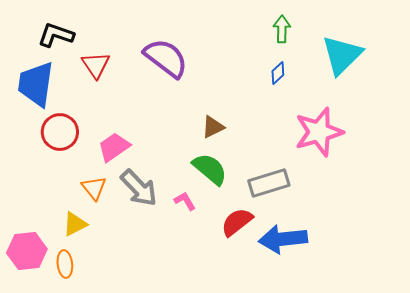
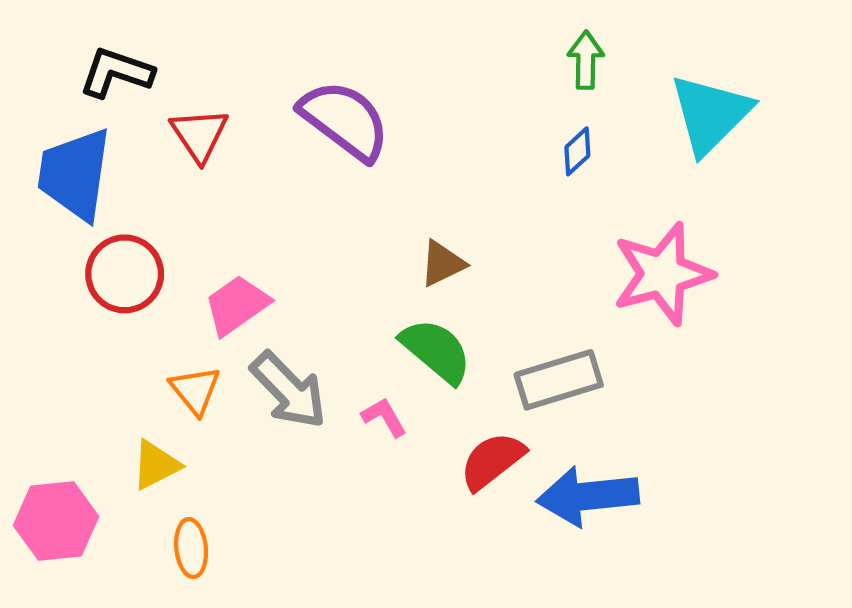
orange ellipse: (65, 264) -> (191, 548), moved

